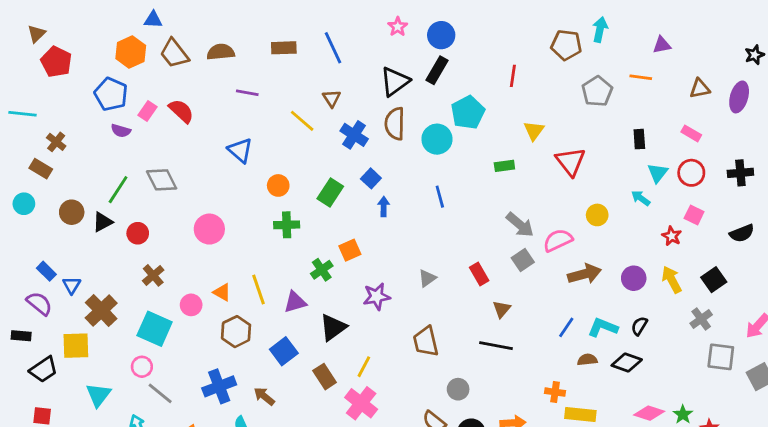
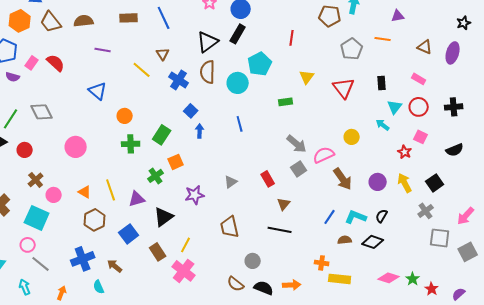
brown triangle: (700, 89) -> (425, 47), turned 35
red triangle: (570, 162) -> (344, 88), moved
green rectangle: (330, 192) -> (162, 135), moved
brown arrow: (585, 274) -> (343, 179), turned 70
pink circle: (191, 305) -> (54, 195), moved

